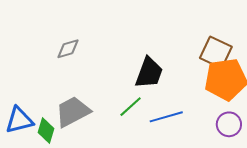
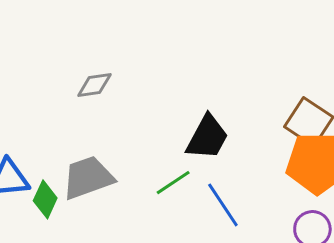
blue line: (166, 117) -> (223, 205), turned 64

